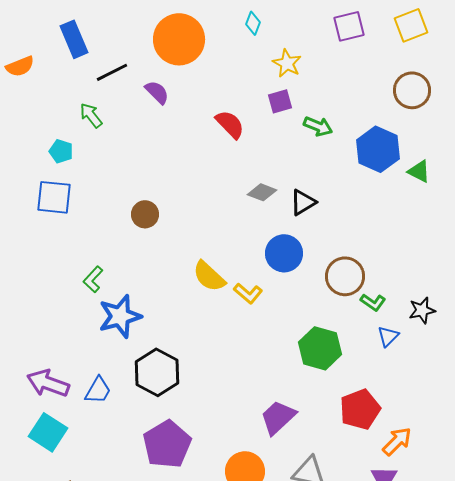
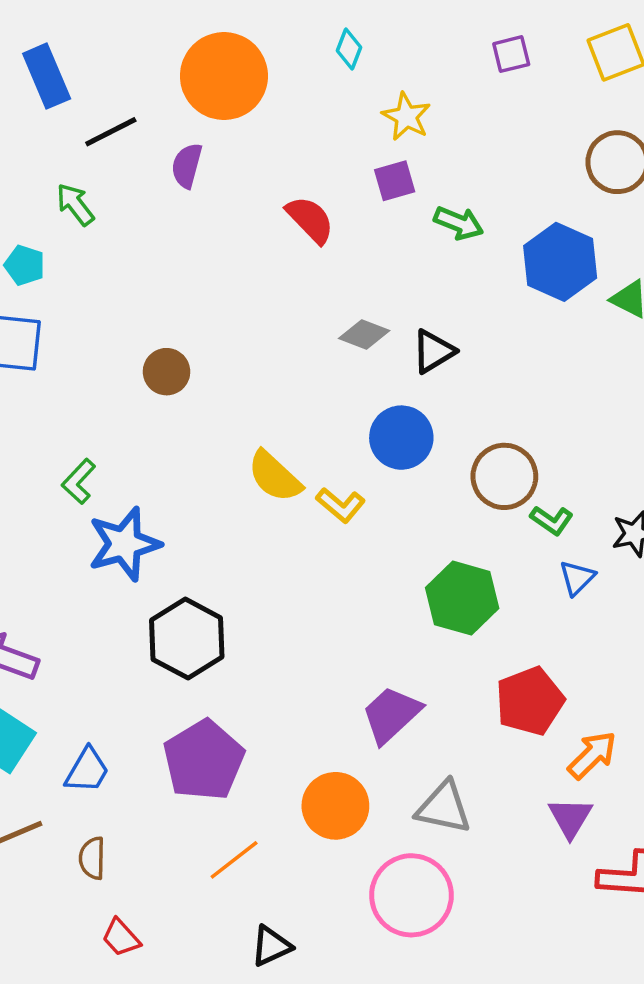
purple square: (349, 26) -> (511, 54), size x0.7
purple semicircle: (157, 92) -> (187, 166), turned -120
blue trapezoid: (98, 390) -> (87, 770), moved

